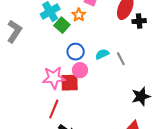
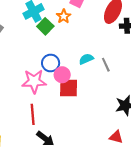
blue circle: (76, 52) -> (51, 63), moved
red square: (70, 83) -> (69, 88), moved
red line: (54, 109) -> (33, 114), turned -30

